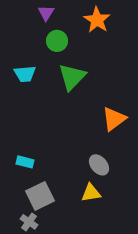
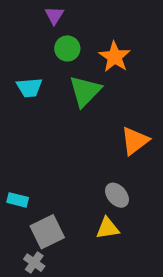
orange star: (97, 20) -> (115, 57), moved
cyan rectangle: (25, 162) -> (18, 200), moved

